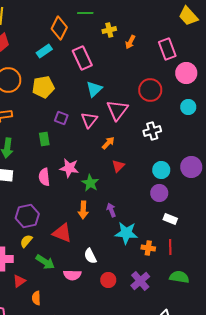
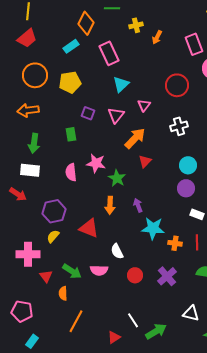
pink triangle: (117, 110) -> (144, 105), size x0.6
orange arrow: (108, 143) -> (135, 138), size x1.6
green arrow: (45, 262) -> (72, 271), moved
red triangle: (19, 281) -> (46, 276), turned -32

